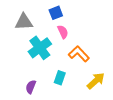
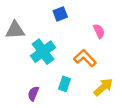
gray triangle: (24, 22) -> (15, 30), moved
pink semicircle: (63, 32) -> (99, 31), moved

